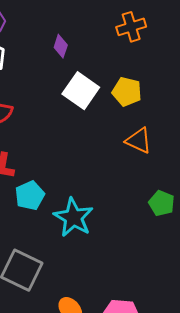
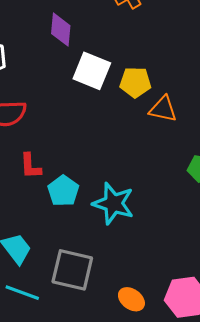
purple diamond: (61, 46) -> (61, 30), size x1.4
yellow pentagon: (127, 92) -> (135, 82), moved

